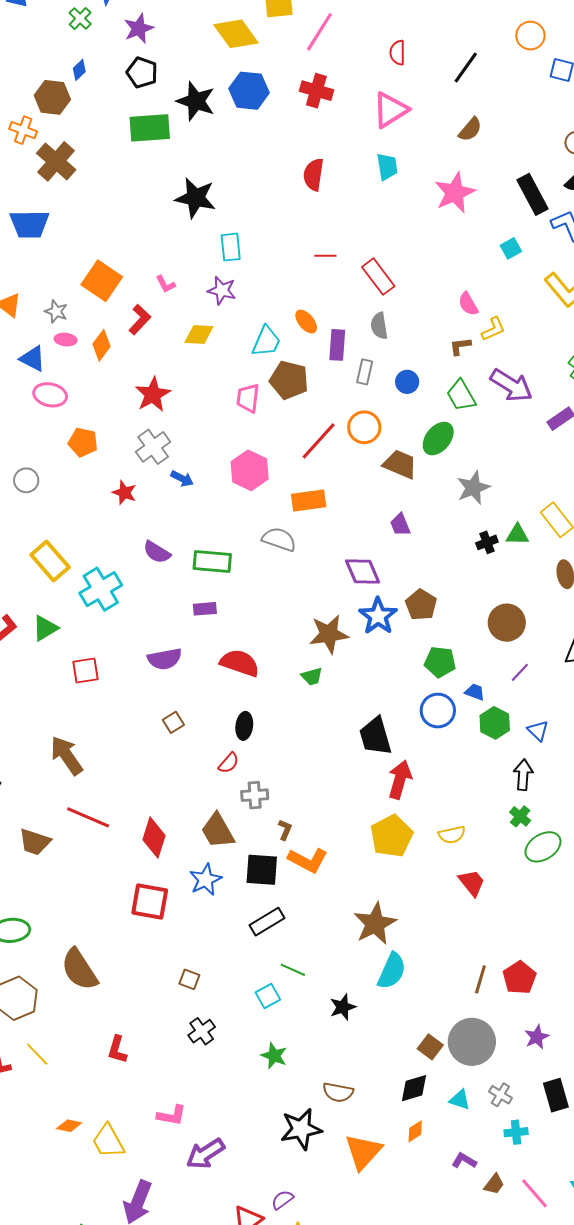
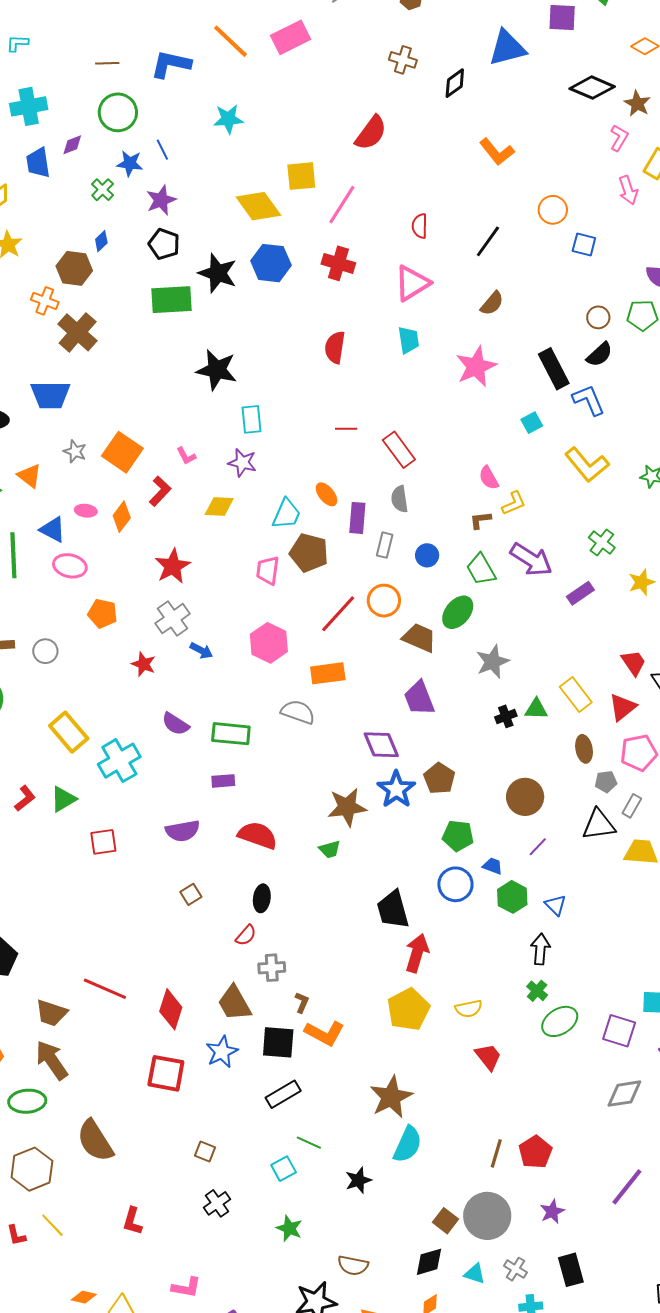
gray star: (56, 311) -> (75, 452), moved
purple trapezoid: (400, 525) -> (419, 698), size x1.5
brown arrow: (67, 755) -> (52, 1060), moved

